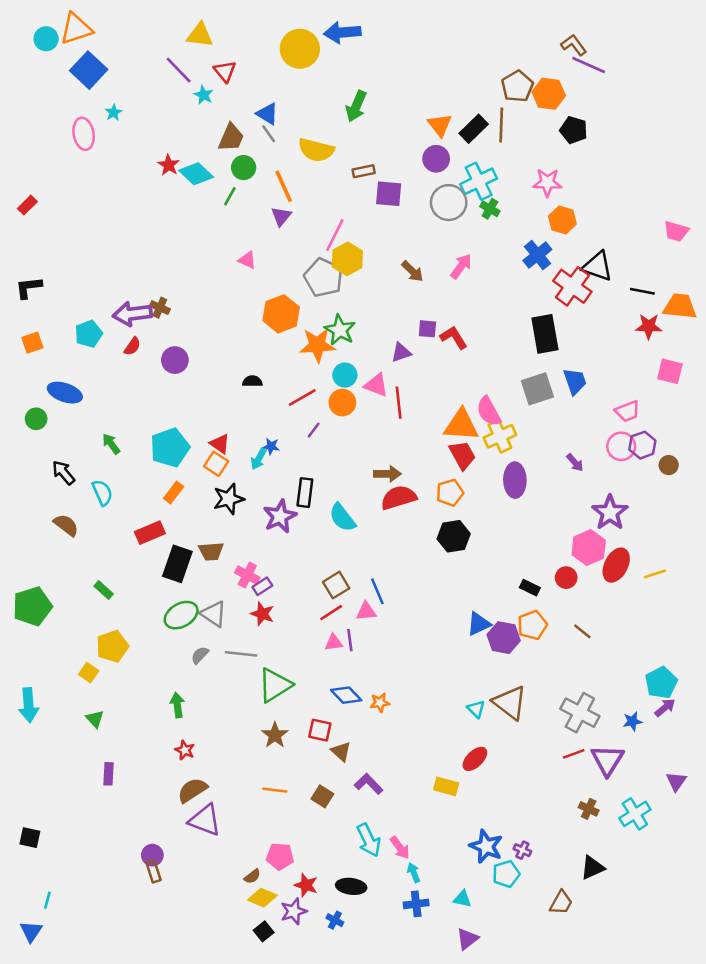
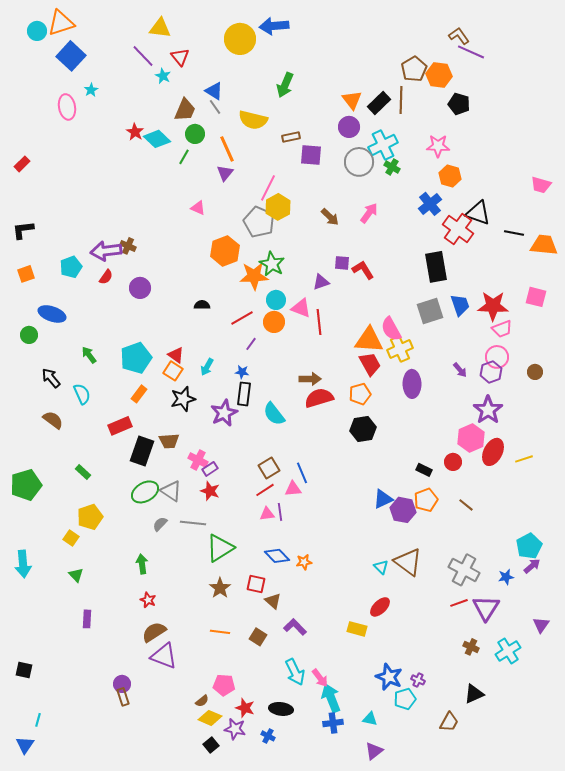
red star: (649, 326) -> (493, 306), moved, size x1.4
purple hexagon: (642, 445) -> (491, 372), moved
blue star: (271, 446) -> (242, 372), moved
cyan arrow: (414, 873) -> (331, 698), size x1.8
purple star: (294, 911) -> (235, 729), turned 30

